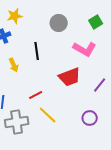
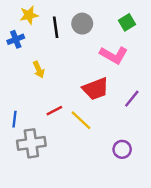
black line: (37, 51) -> (56, 27), moved
yellow arrow: (14, 65) -> (39, 70), moved
yellow line: (48, 115) -> (81, 120), moved
purple circle: (90, 118) -> (122, 149), moved

